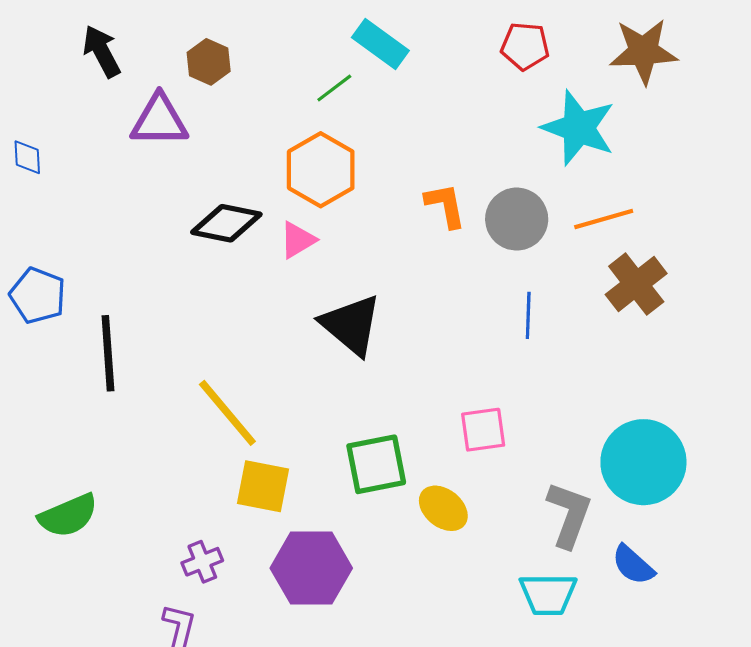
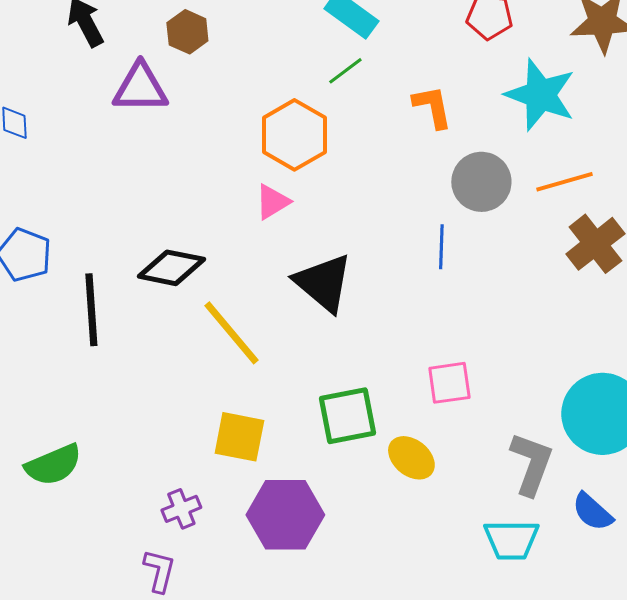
green line: (334, 88) -> (345, 71), moved
orange L-shape: (445, 205) -> (432, 107), moved
black diamond: (226, 223) -> (171, 268), moved
blue line: (528, 315) -> (441, 247), moved
yellow line: (227, 413) -> (231, 333), moved

